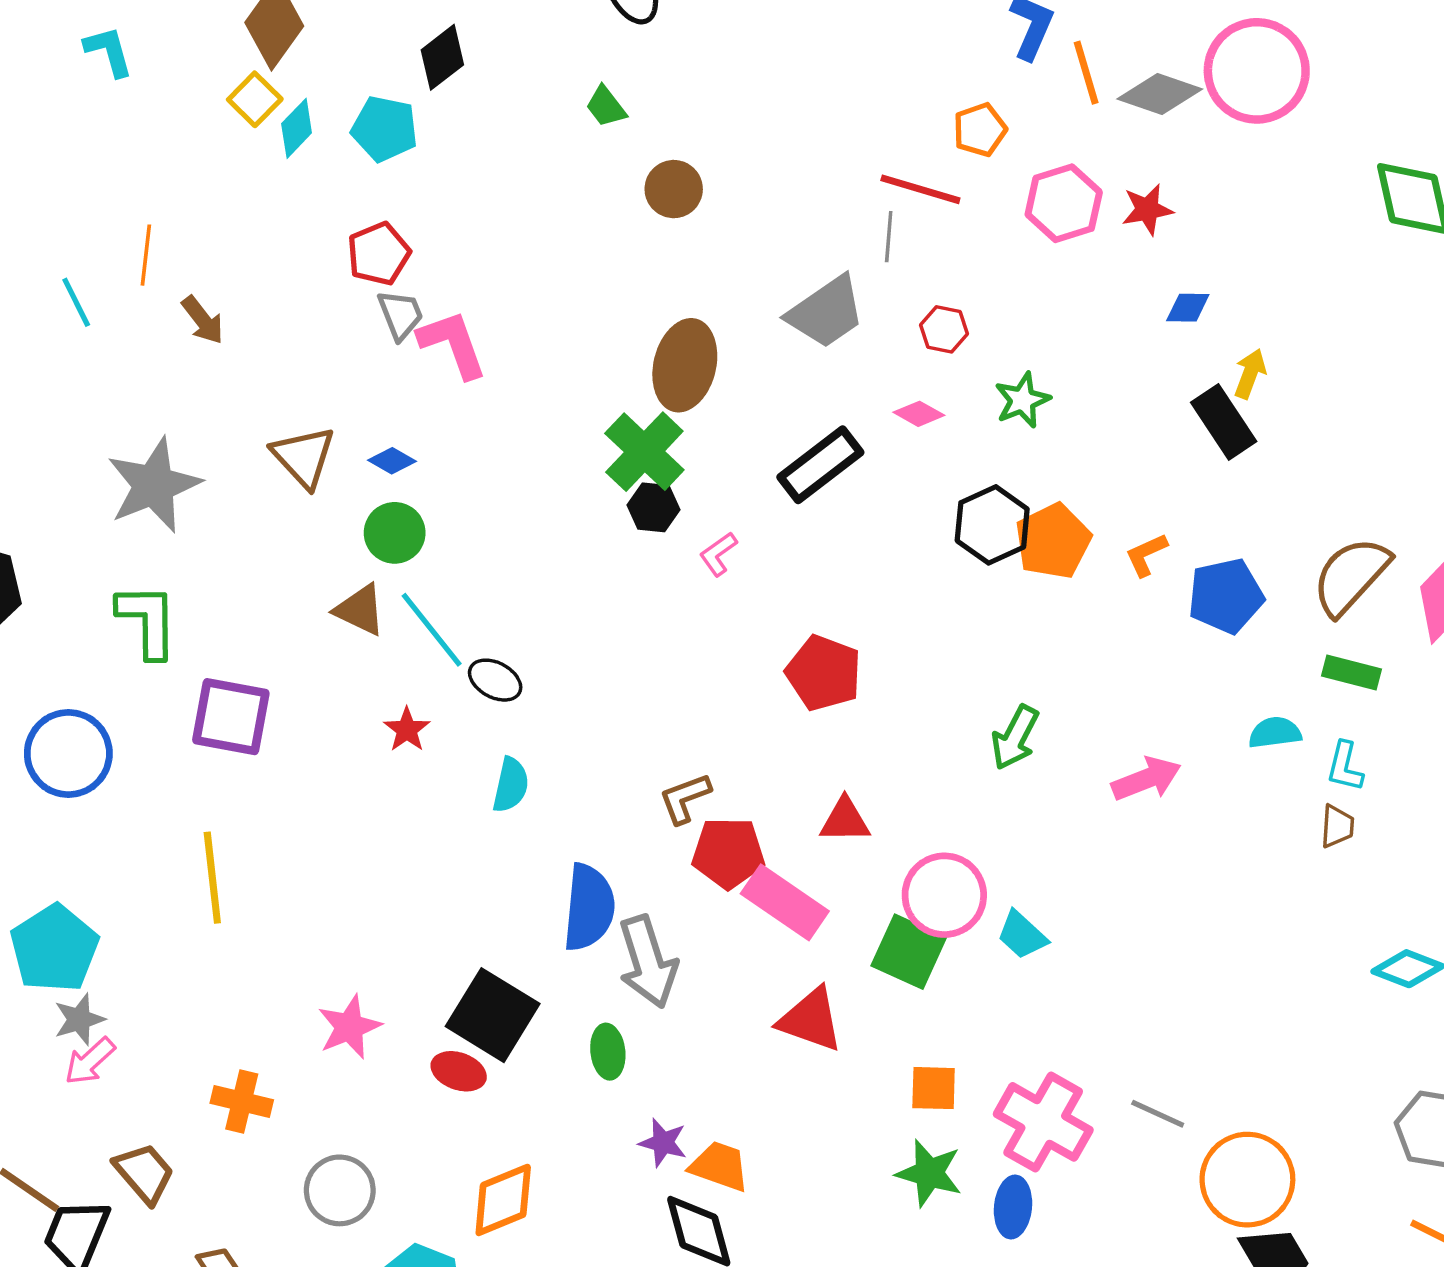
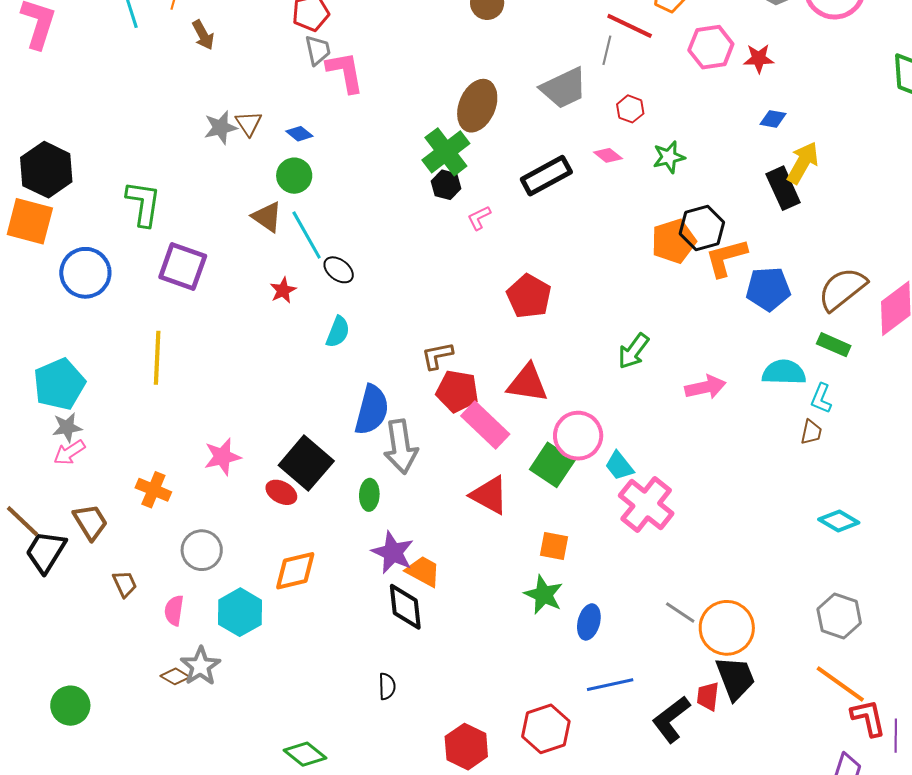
yellow arrow: (1250, 374) -> (803, 163), size x1.5
brown triangle: (304, 457) -> (249, 123), size x0.7
gray star: (154, 485) -> (221, 128), moved, size x0.6
black hexagon: (992, 525) -> (702, 228), moved
orange L-shape: (1146, 555) -> (726, 258), size x1.6
cyan semicircle: (1275, 733) -> (784, 372), size x1.4
red triangle: (845, 820) -> (528, 383), size x1.4
gray line: (1158, 1114) -> (680, 613), moved
pink cross: (1043, 1122) -> (646, 505), moved
purple star: (663, 1143) -> (393, 552), size x1.5

